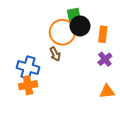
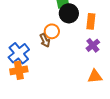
orange circle: (62, 32) -> (52, 31), moved, size x0.6
blue cross: (28, 68) -> (19, 53), turned 35

